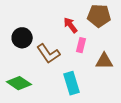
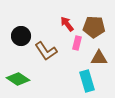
brown pentagon: (99, 16) -> (94, 27), moved
cyan rectangle: (72, 83) -> (87, 81), moved

